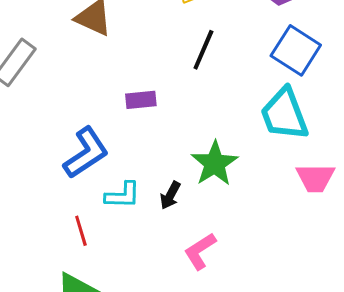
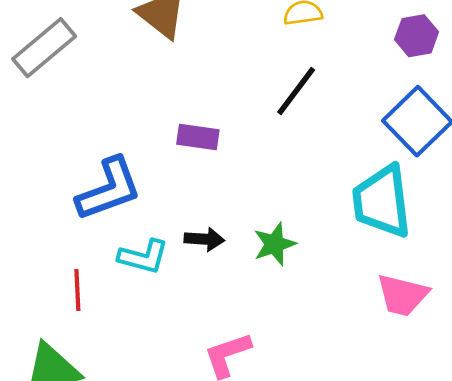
green star: (215, 164) -> (275, 244), size x0.7
black arrow: (170, 195) -> (204, 239), moved, turned -128

